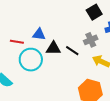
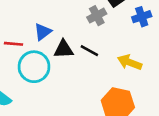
blue triangle: (39, 34) -> (43, 32), turned -40
gray cross: (91, 40) -> (97, 16), moved

